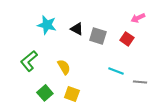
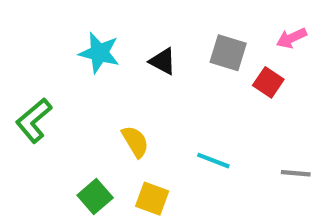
gray square: (98, 36) -> (228, 53), moved
green L-shape: (29, 61) -> (34, 120), moved
cyan line: (116, 71) -> (213, 161), moved

